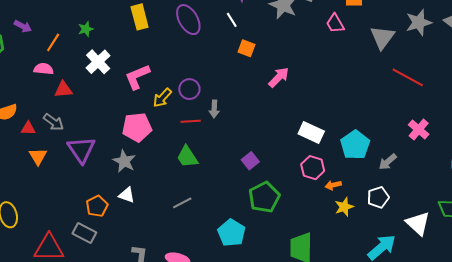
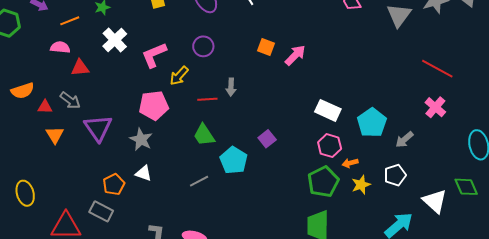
orange line: (53, 42) -> (70, 21), turned 36
orange square: (247, 48) -> (266, 47), moved
red line: (408, 77) -> (437, 69), moved
purple circle: (189, 89) -> (203, 46), moved
green pentagon: (264, 197) -> (323, 182), moved
cyan pentagon: (232, 233) -> (234, 160), moved

